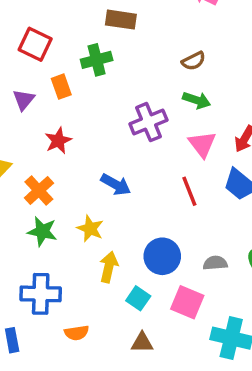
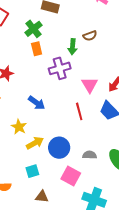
green cross: (97, 60) -> (33, 29), turned -30
orange rectangle: (61, 87) -> (37, 49), moved
green arrow: (197, 100) -> (73, 47), moved, turned 70
yellow arrow: (109, 267) -> (35, 143), moved, turned 42
cyan square: (138, 298) -> (32, 171), moved, turned 32

